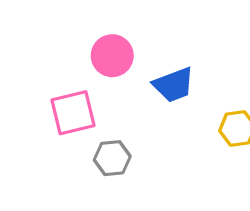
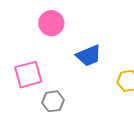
pink circle: (112, 56) -> (51, 23), moved

